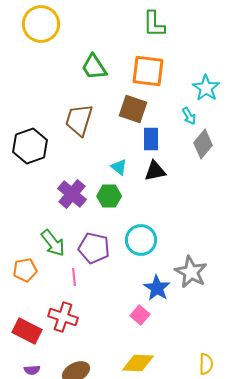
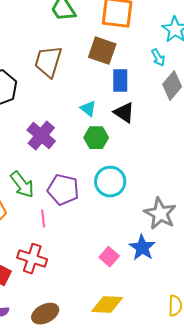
black triangle: (155, 171) -> (124, 113), turned 45
green hexagon: (109, 196) -> (96, 138), moved
blue star: (157, 288) -> (142, 248), moved

